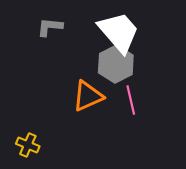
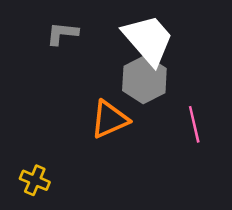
pink line: (131, 100) -> (194, 124), moved

